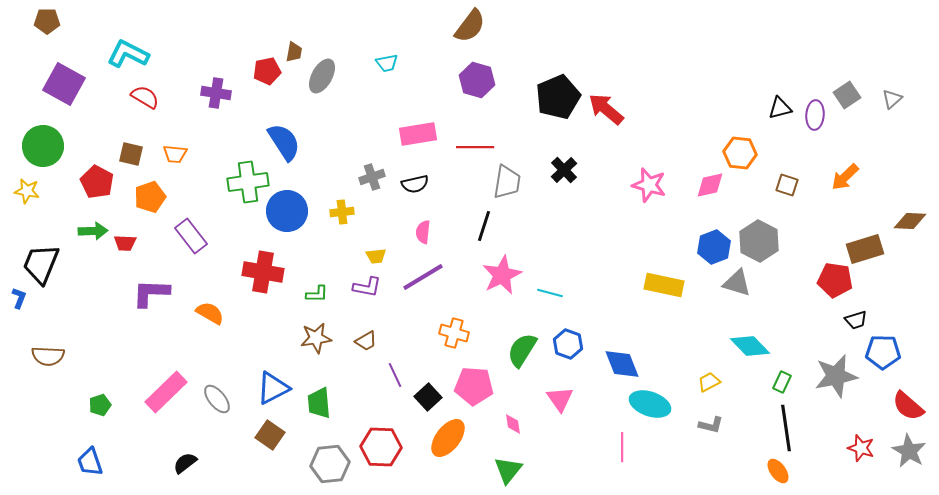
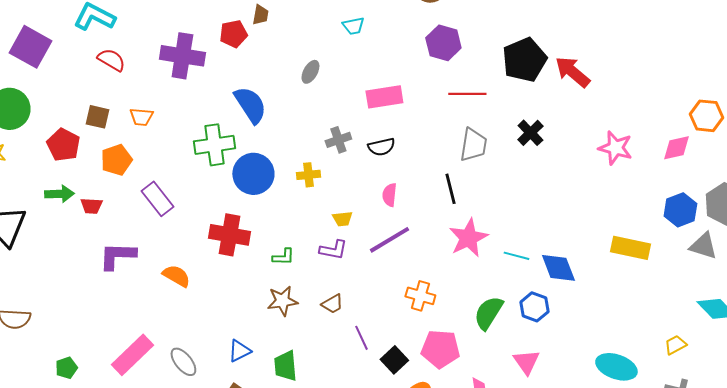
gray ellipse: (322, 76) -> (310, 72), moved, size x0.7
purple cross: (216, 93) -> (182, 56), size x1.5
red line: (475, 147) -> (467, 94), moved
black line: (484, 226) -> (450, 189), turned -32
blue diamond: (622, 364) -> (558, 268), moved
blue triangle: (273, 388) -> (239, 351), size x0.7

